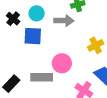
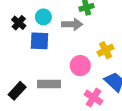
pink circle: (62, 63) -> (80, 66), moved

